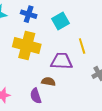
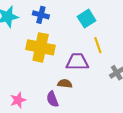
cyan square: (60, 21) -> (87, 19), moved

